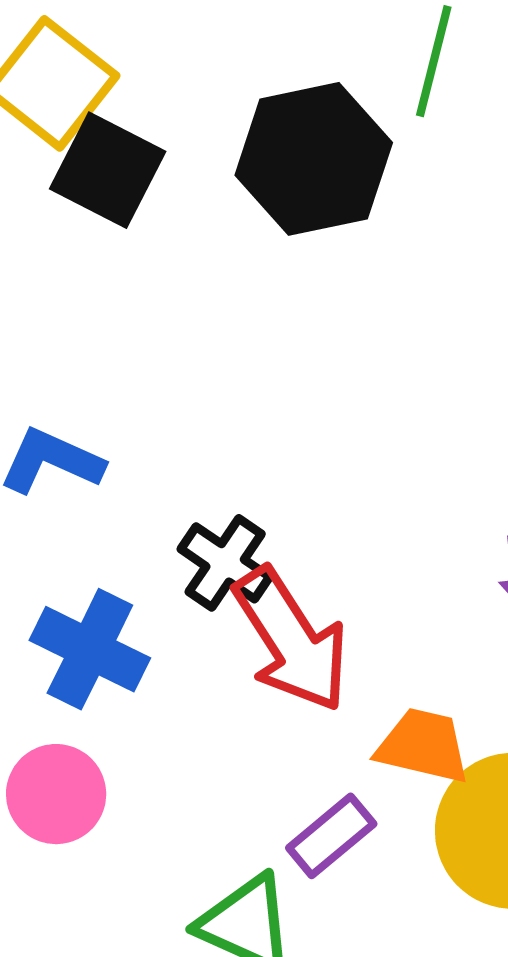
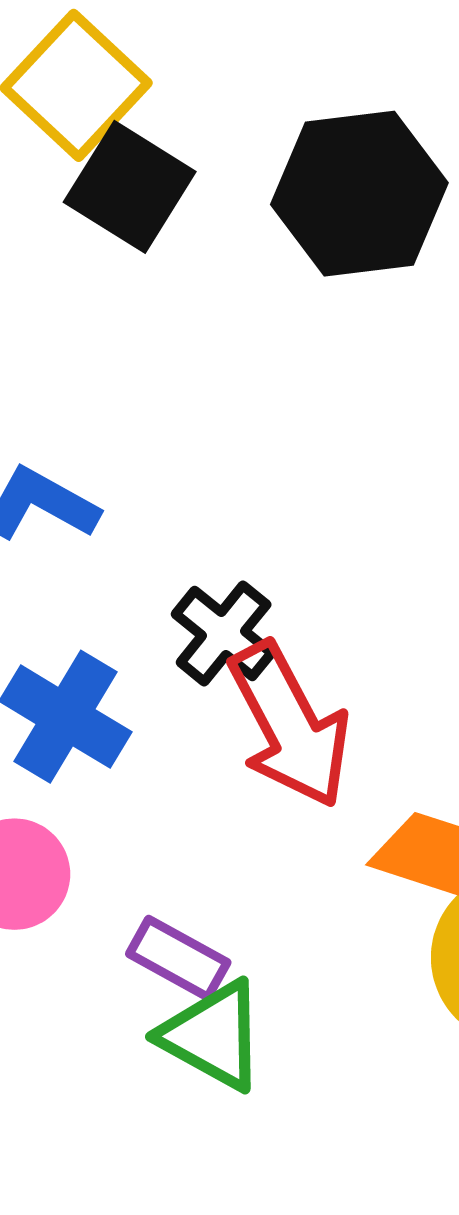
purple rectangle: (331, 836) -> (178, 958), moved, turned 64

